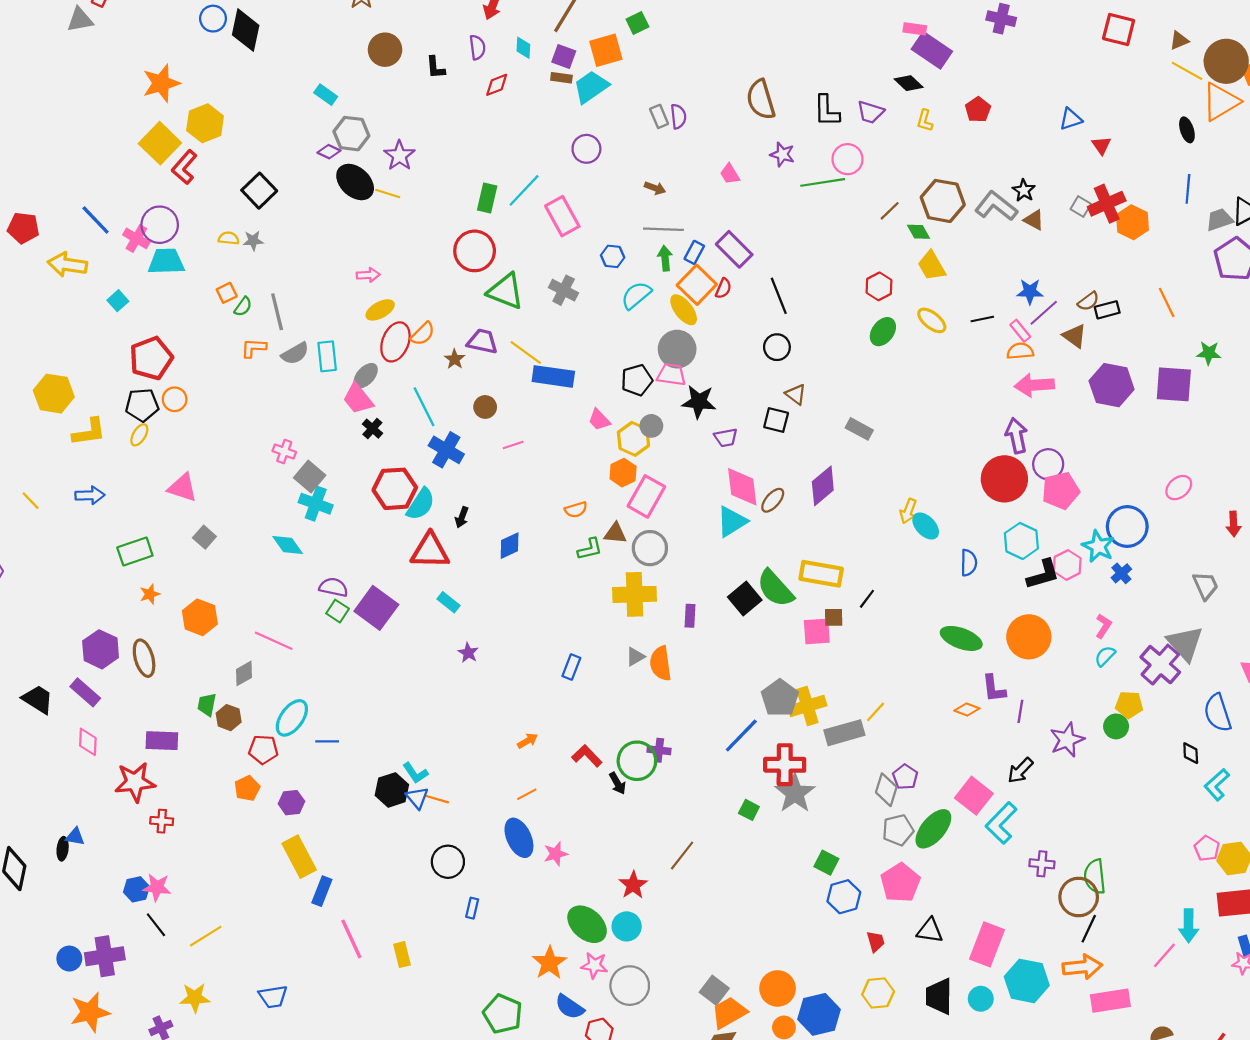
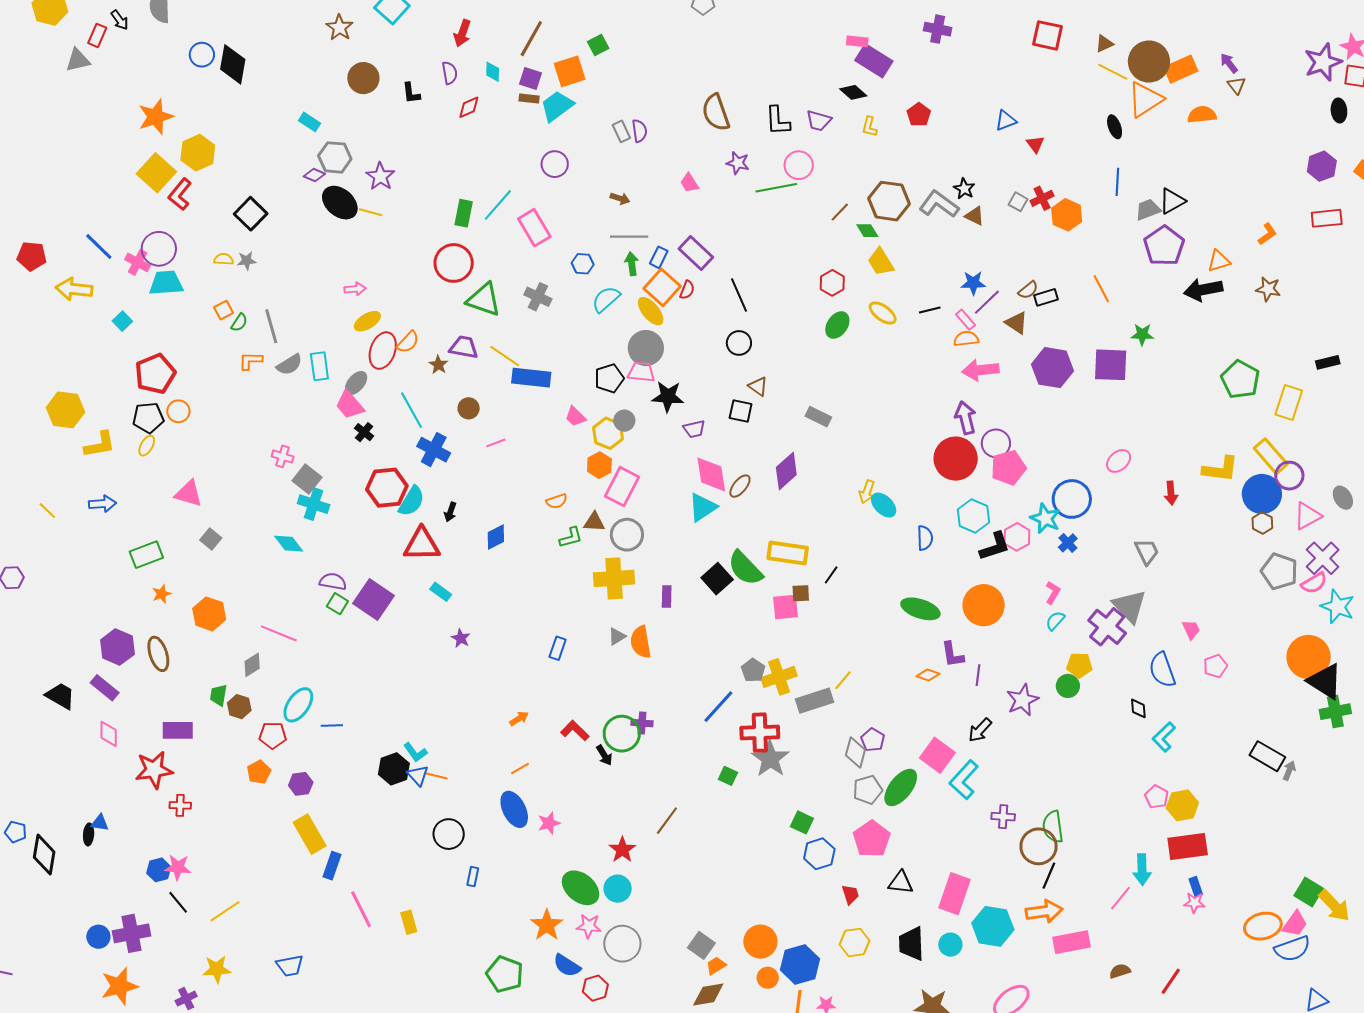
red cross: (1107, 204) -> (1042, 198), size x0.7
gray pentagon: (780, 698) -> (753, 670), size x0.7
orange trapezoid: (729, 1013) -> (716, 966), size x0.6

